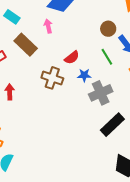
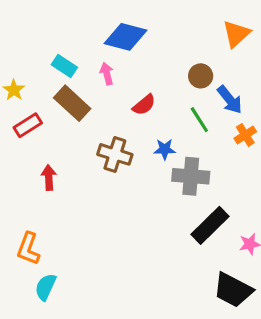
cyan rectangle: (12, 17) -> (64, 66), moved
red semicircle: (72, 58) -> (144, 105), moved
gray cross: (101, 93) -> (191, 176), turned 30

